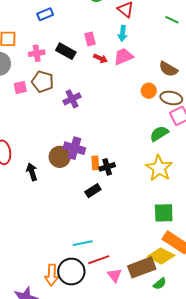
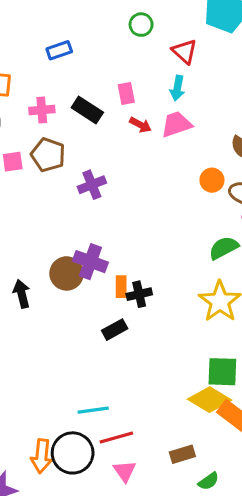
yellow diamond: (161, 256) -> (210, 400), moved
brown rectangle: (142, 267) -> (182, 454), size x0.6
pink triangle: (115, 275) -> (125, 471), moved

